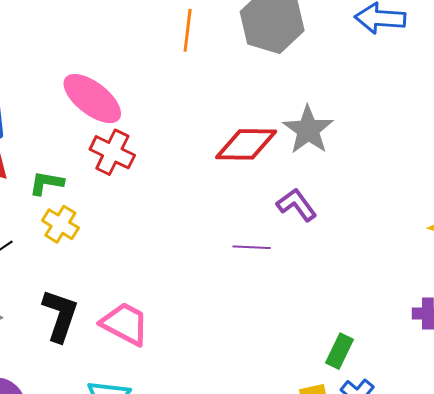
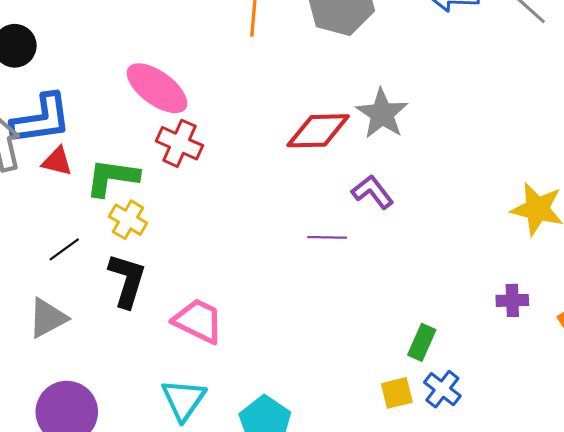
green L-shape: (46, 183) -> (112, 178), size x1.5
black L-shape: (60, 315) -> (127, 280), moved

